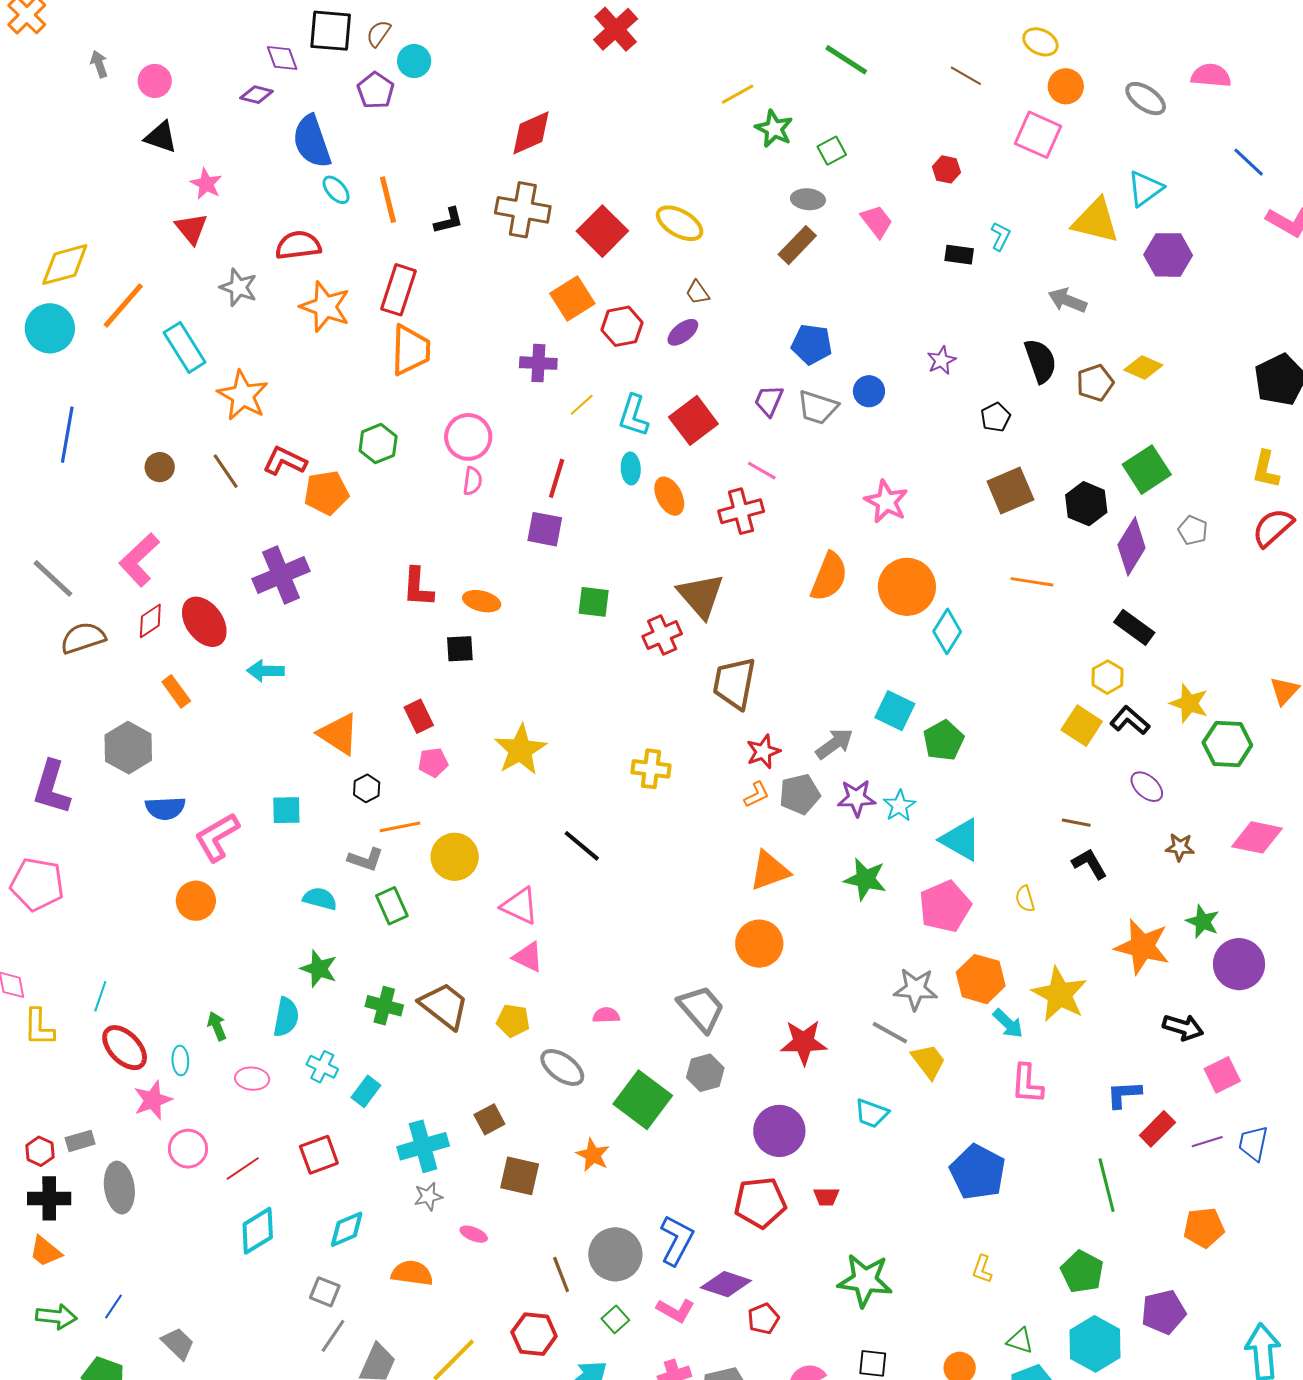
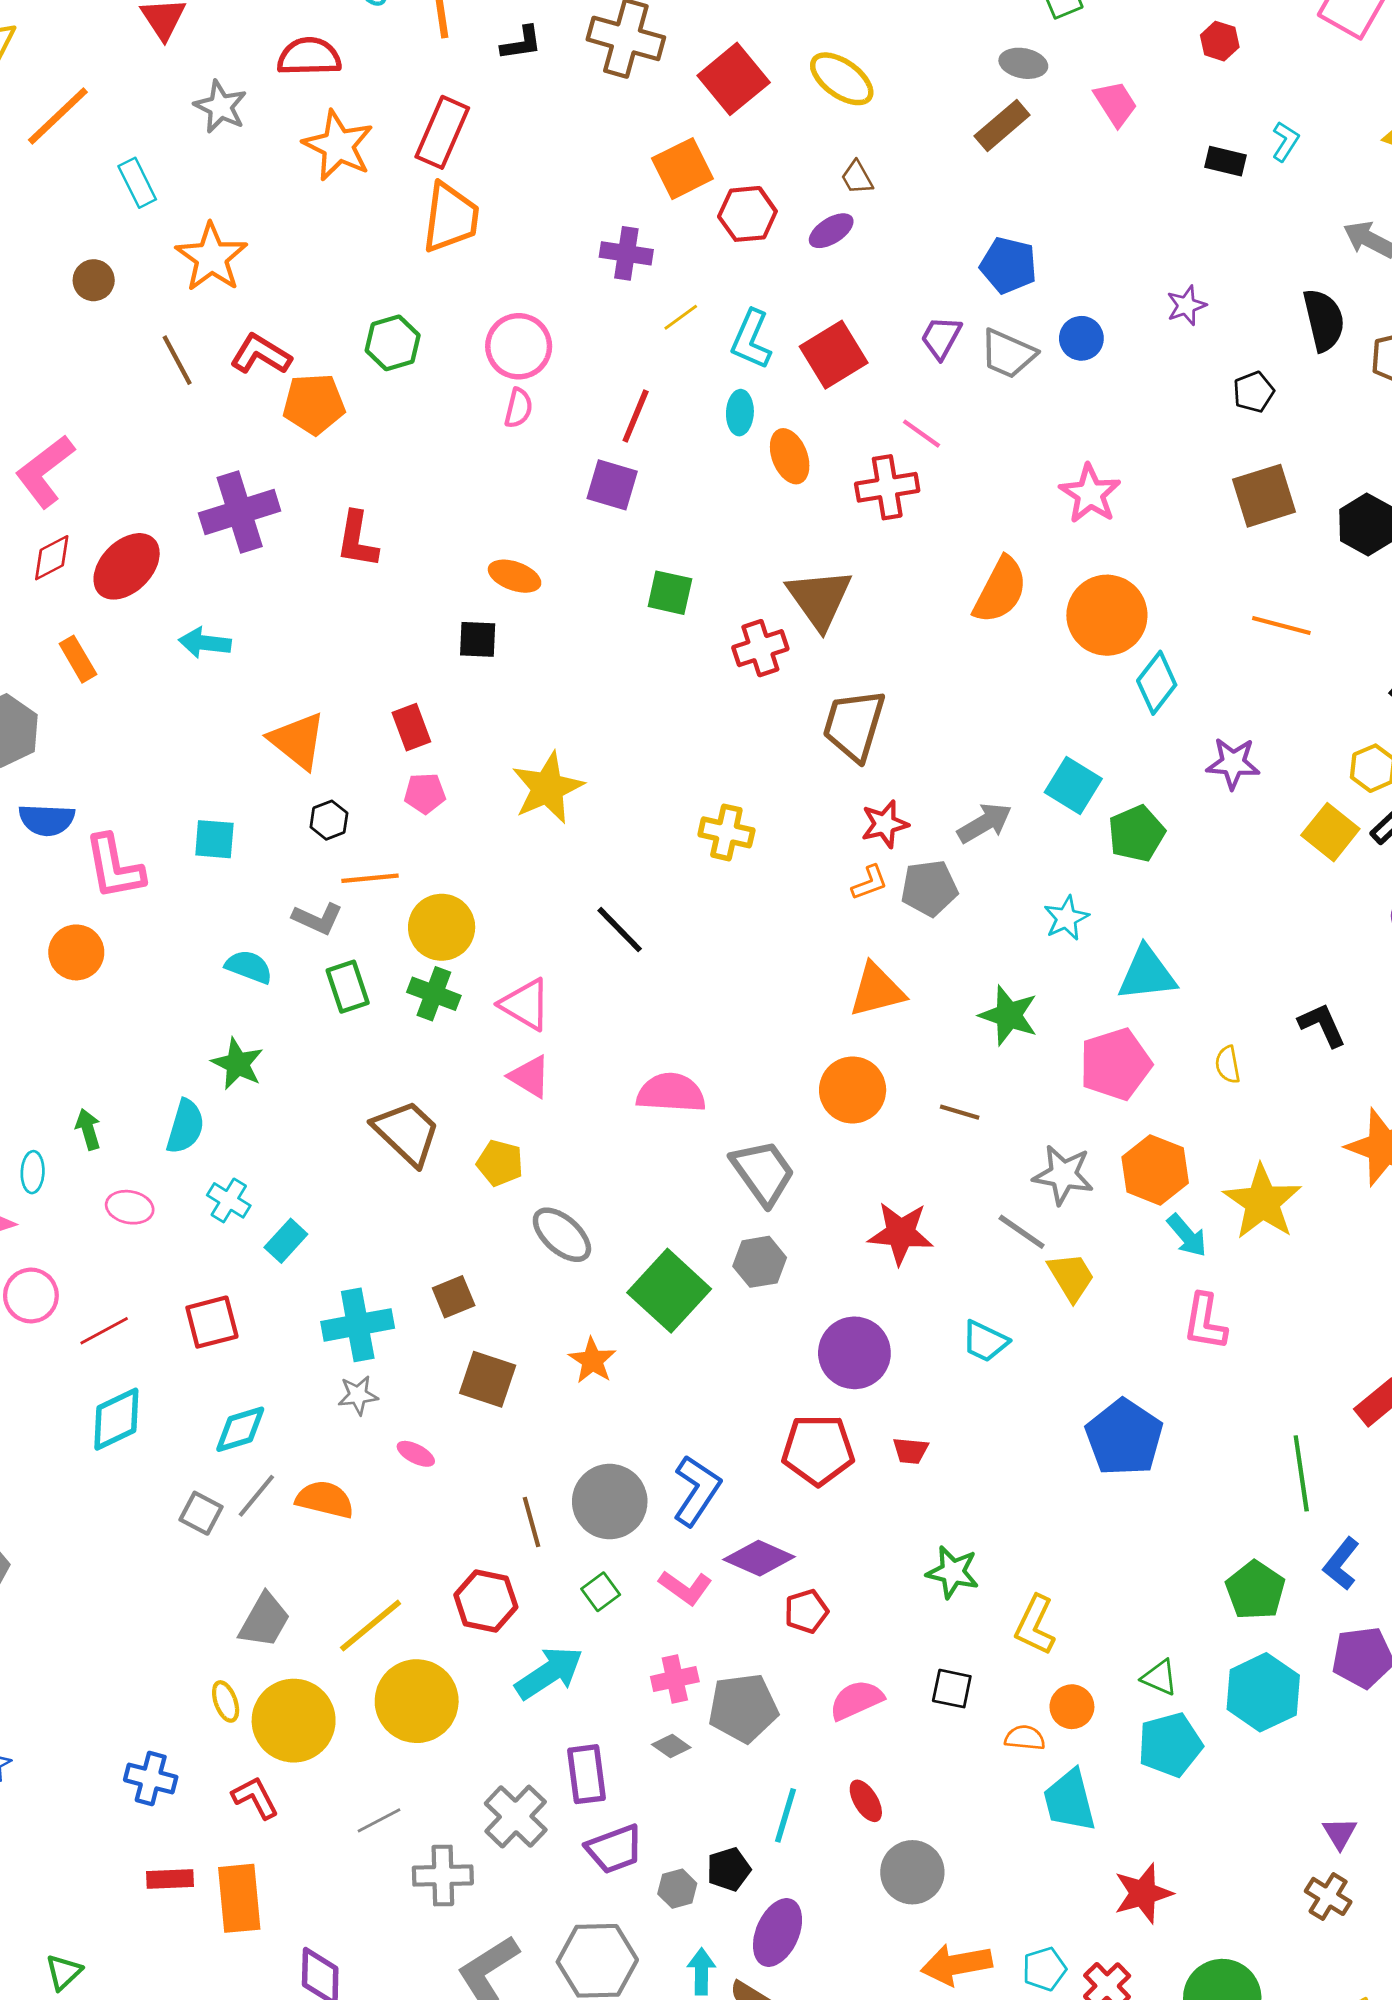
cyan rectangle: (185, 347) -> (137, 183), size x0.7
brown circle: (160, 467) -> (94, 280), moved
red L-shape: (418, 587) -> (357, 540), moved
red ellipse: (204, 622) -> (127, 566), turned 75
purple star: (857, 798) -> (1233, 763), moved
brown line: (1076, 823) -> (960, 1112), moved
pink L-shape: (217, 837) -> (114, 867), turned -76
cyan triangle: (961, 840) -> (1147, 974), turned -42
green cross: (384, 1006) -> (434, 994), moved
pink semicircle: (606, 1015) -> (671, 1093), moved, size x1.8
blue L-shape: (1124, 1094) -> (1341, 1564), moved, turned -54
yellow L-shape: (982, 1269) -> (1035, 1625), moved, size x1.5
green star: (865, 1280) -> (953, 1572), size x0.7
gray line: (333, 1336) -> (256, 1496), moved

